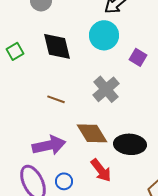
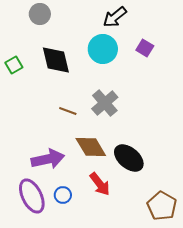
purple square: (138, 57) -> (145, 48), moved
brown line: (56, 99) -> (68, 111), moved
black ellipse: (130, 144) -> (129, 158), turned 36

